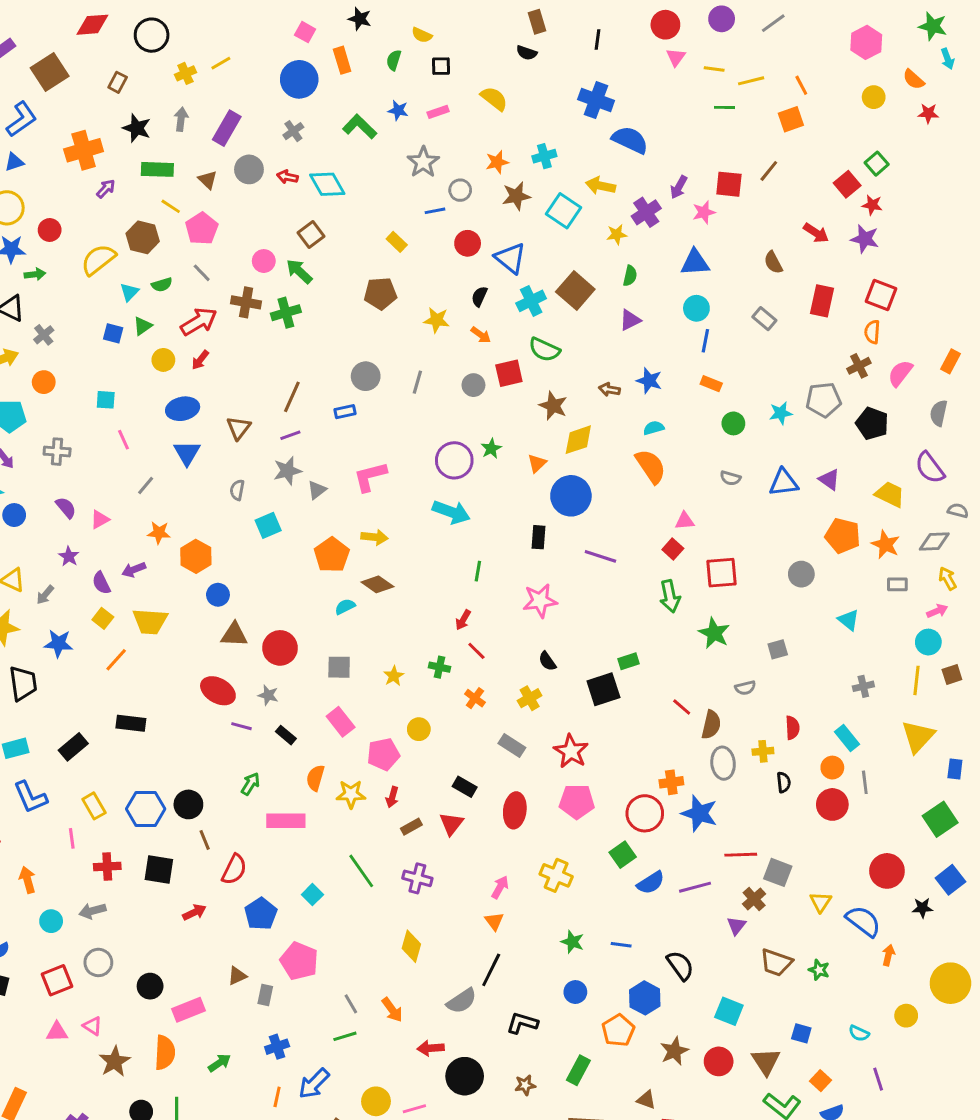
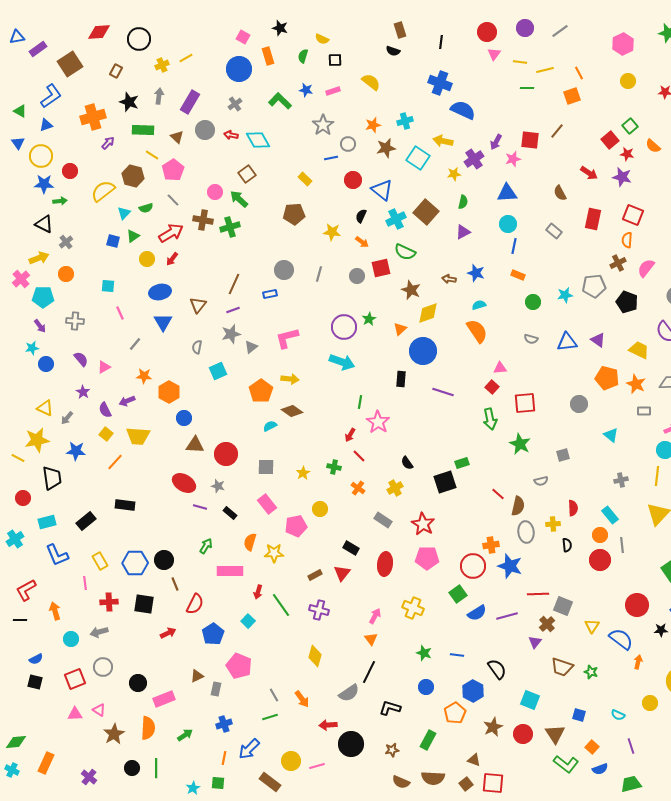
orange semicircle: (914, 79) -> (653, 146), moved
pink star: (540, 601) -> (378, 422), moved, turned -30
red arrow: (392, 797) -> (258, 592), moved

